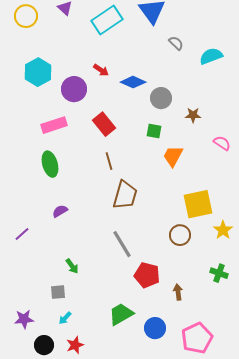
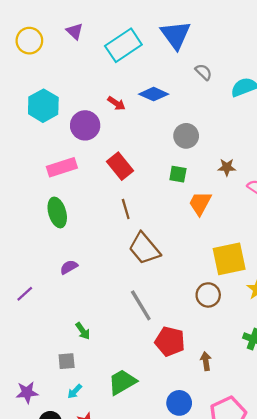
blue diamond: (133, 82) -> (154, 94), moved
brown star: (193, 115) -> (227, 167), moved
brown trapezoid: (125, 195) -> (144, 248), turned 124
green trapezoid: (121, 314) -> (122, 382), moved

